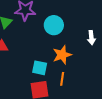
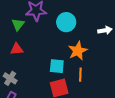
white arrow: (91, 38) -> (105, 30), turned -88

